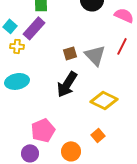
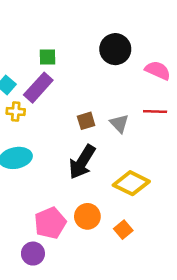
red line: (122, 46) -> (155, 112), turned 66
gray triangle: (95, 55) -> (119, 123), size x0.7
orange circle: (71, 151) -> (87, 216), moved

